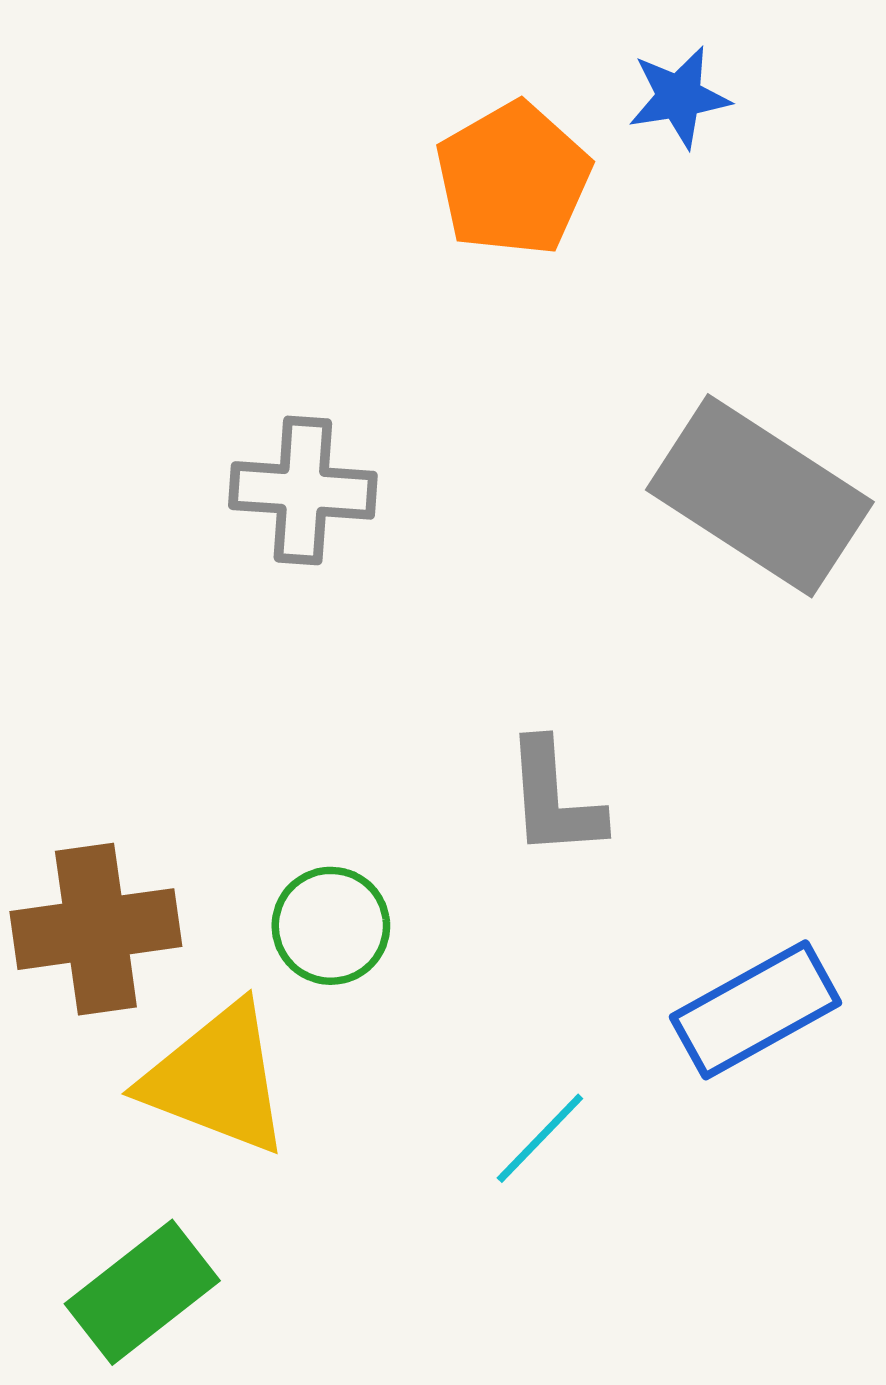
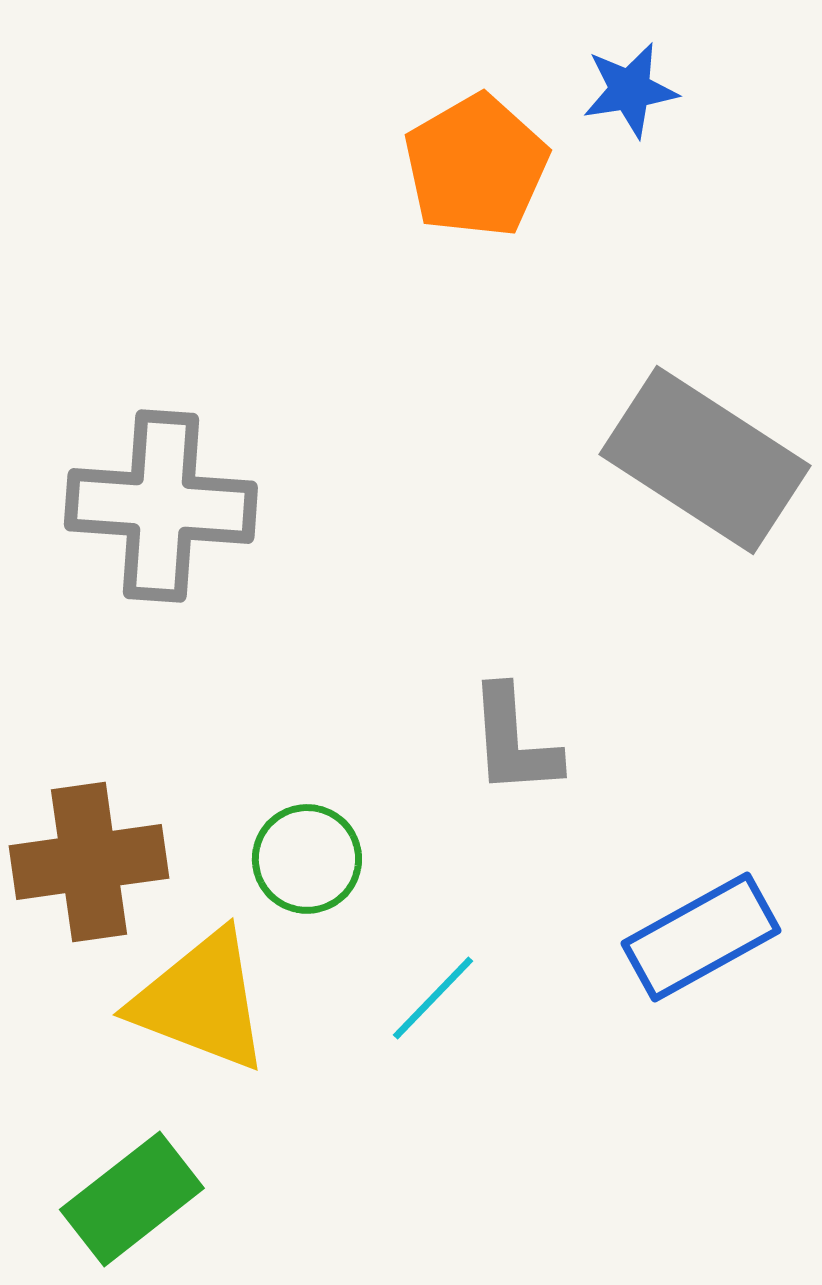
gray cross: (303, 490) -> (161, 506), moved, size x1.4
cyan line: (540, 1138) -> (433, 998), moved

